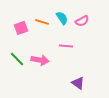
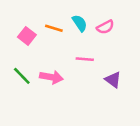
pink square: (21, 28) -> (27, 36), turned -32
purple triangle: (78, 83) -> (113, 80), moved

